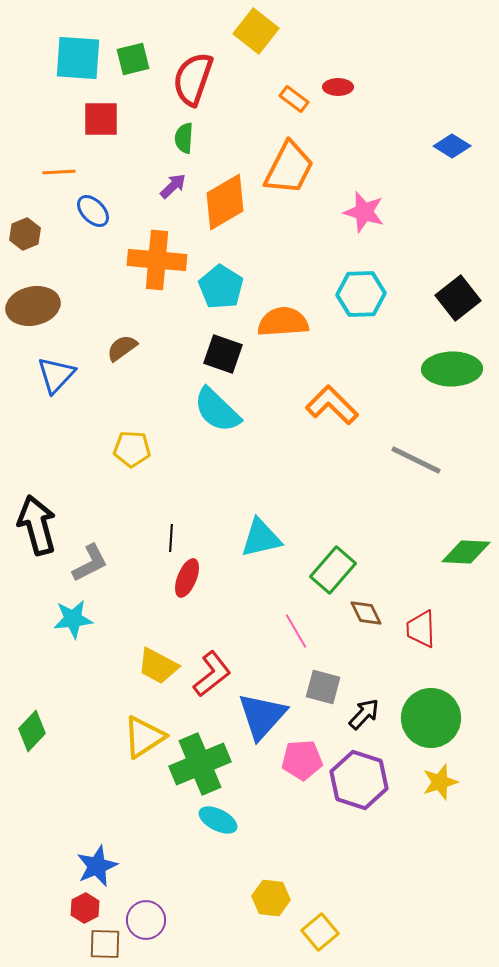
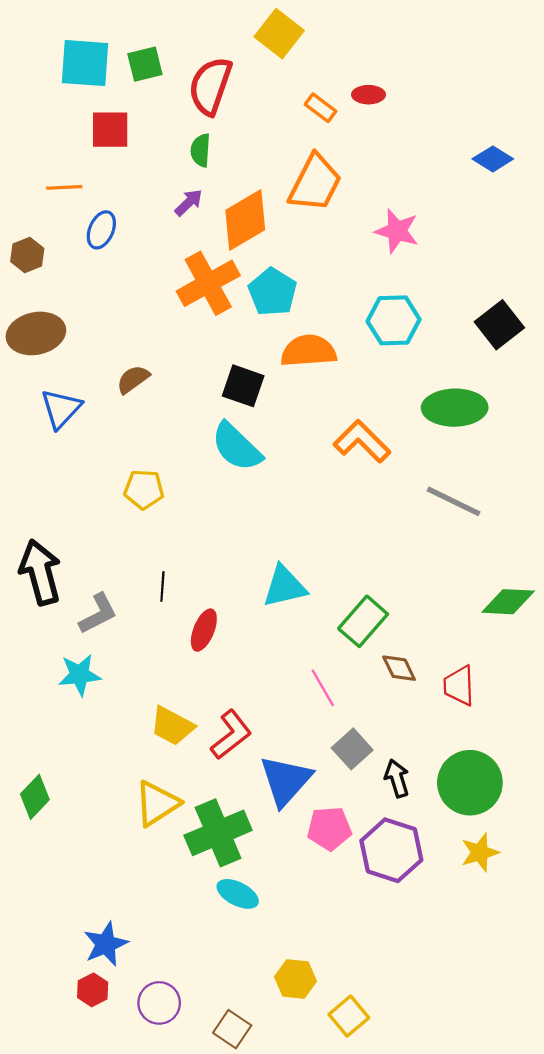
blue ellipse: (93, 211) -> (101, 230), turned 68
orange cross: (157, 260) -> (208, 283), moved, turned -34
cyan pentagon: (221, 287) -> (273, 292), moved
green ellipse: (452, 369) -> (455, 408), moved
black line: (171, 538) -> (162, 586), moved
gray square: (323, 687) -> (352, 749), turned 33
black arrow: (364, 714) -> (397, 778), turned -60
brown square: (105, 944) -> (232, 1029), moved, turned 32

